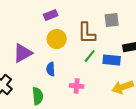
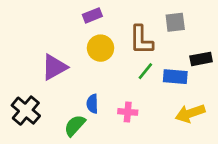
blue semicircle: (51, 69) -> (92, 104), moved
green semicircle: (38, 96) -> (75, 126), turned -132

